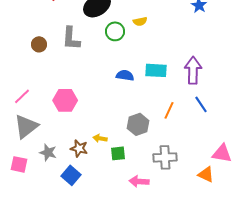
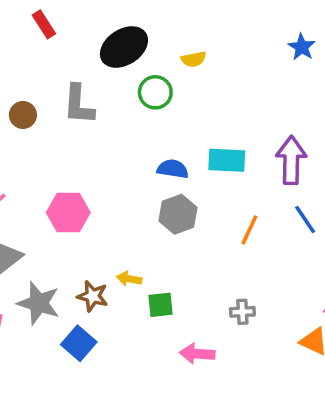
yellow semicircle: (140, 21) -> (194, 59), moved
gray hexagon: (138, 124) -> (178, 214), moved
gray star: (48, 152) -> (39, 303), size x1.4
gray cross: (165, 157) -> (242, 312), size x0.6

